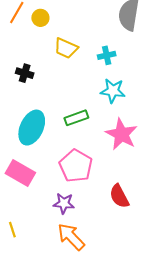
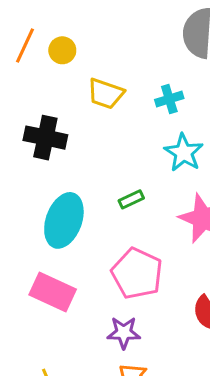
black cross: (25, 73) -> (45, 138), size x1.5
cyan star: (113, 91) -> (184, 153), turned 30
green rectangle: (76, 118) -> (131, 199), size x0.7

